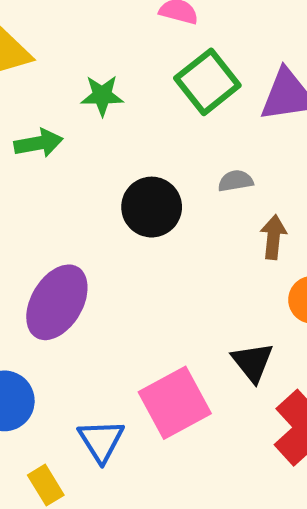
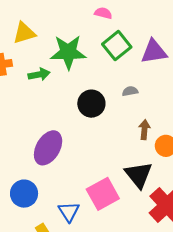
green star: (102, 96) -> (68, 52), size x1.8
brown arrow: (273, 237) -> (144, 130), moved
black triangle: (253, 362) -> (139, 175), size x1.4

